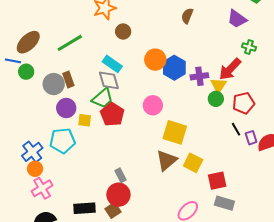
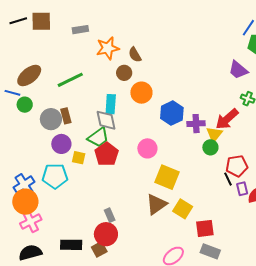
brown semicircle: (187, 16) -> (135, 55), moved, turned -56
orange circle: (155, 60) -> (141, 93), moved
cyan rectangle: (112, 64) -> (111, 104), turned 54
red pentagon: (244, 103) -> (237, 166), moved
orange circle: (35, 169) -> (25, 202), size x1.6

